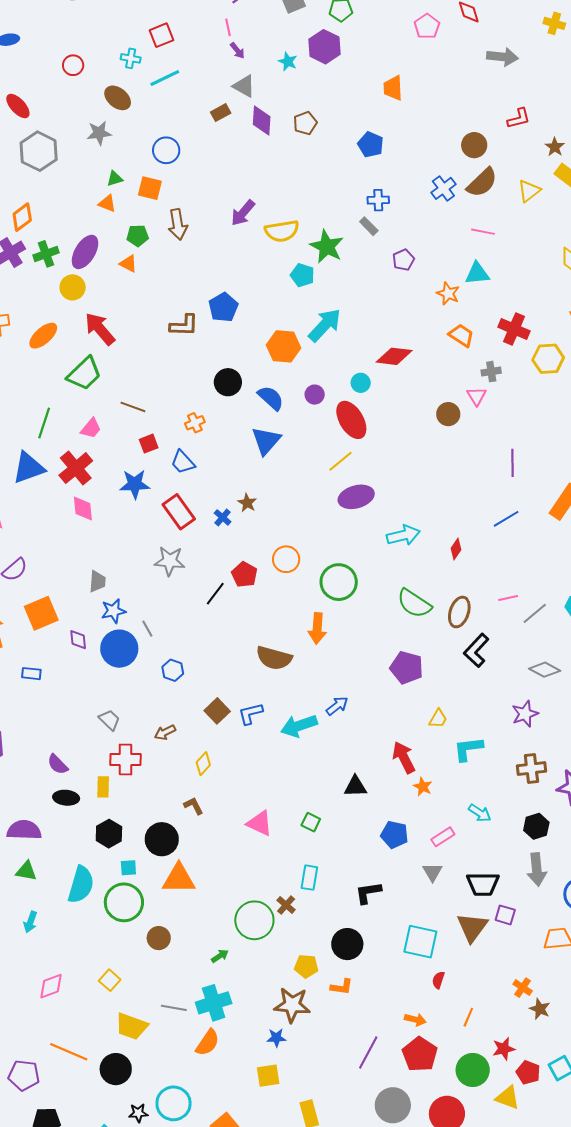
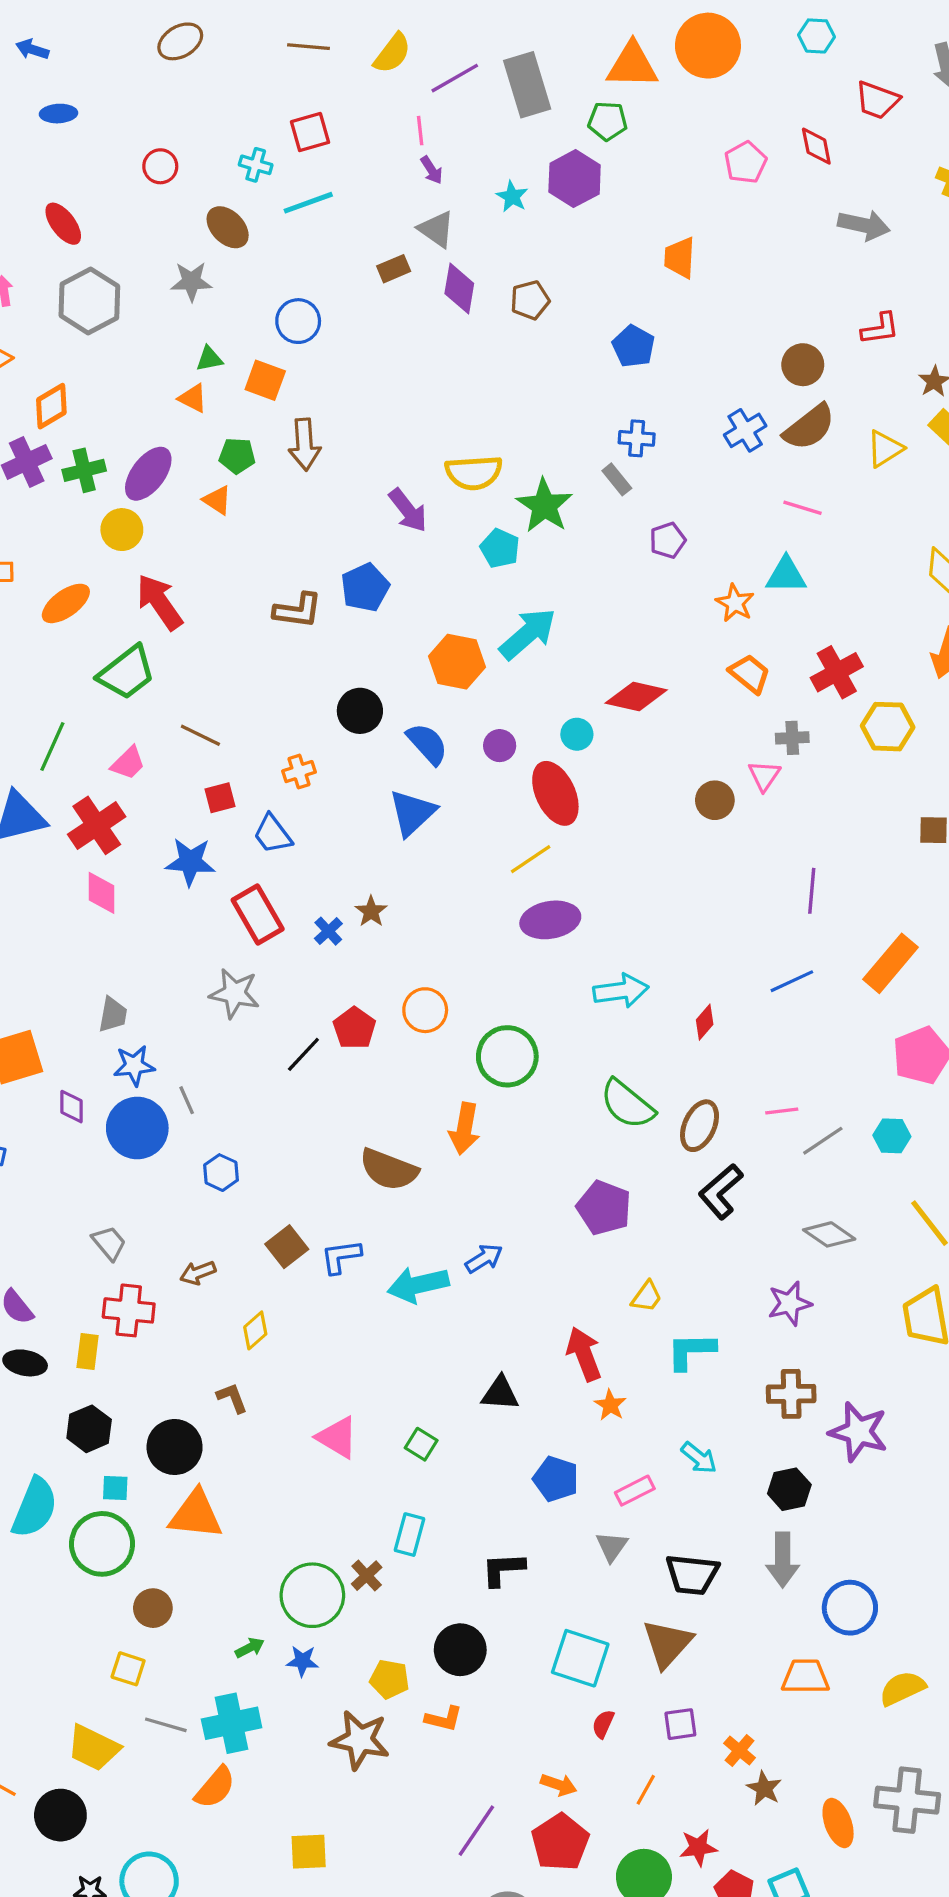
purple arrow: (243, 213) -> (408, 510), moved, turned -84
red cross: (514, 329) -> (837, 672), turned 32
purple square: (505, 915) -> (680, 1724), moved, turned -30
yellow square: (110, 980) -> (128, 1669), moved, turned -30
blue star: (276, 1038) -> (302, 1661), moved

